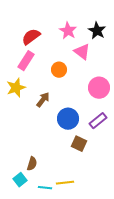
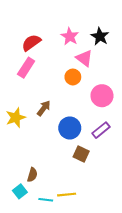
orange circle: (59, 70) -> (73, 77), moved
yellow star: (16, 88) -> (16, 118), moved

